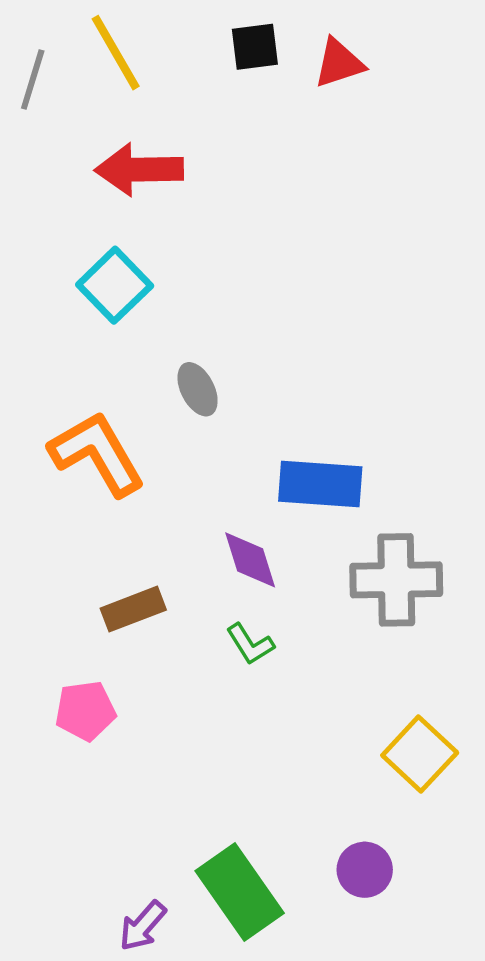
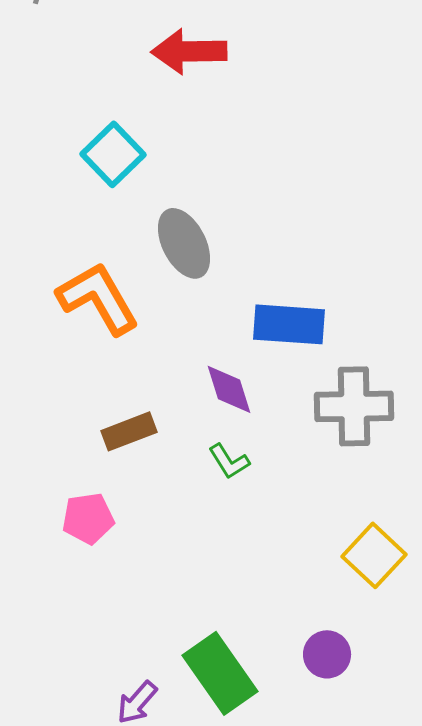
red arrow: (139, 169) -> (189, 51), moved
gray ellipse: (198, 389) -> (184, 243), size x1.5

